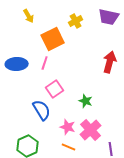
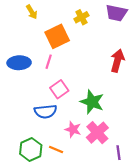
green star: (86, 101) -> (92, 102), size x1.6
blue semicircle: (42, 110) -> (45, 111), turned 115
orange line: (69, 147) -> (56, 150), moved

